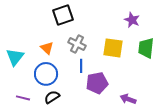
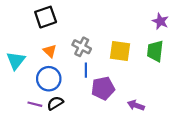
black square: (63, 15) -> (46, 17), moved
purple star: (132, 20) -> (160, 21), moved
purple line: (23, 98) -> (35, 104), moved

